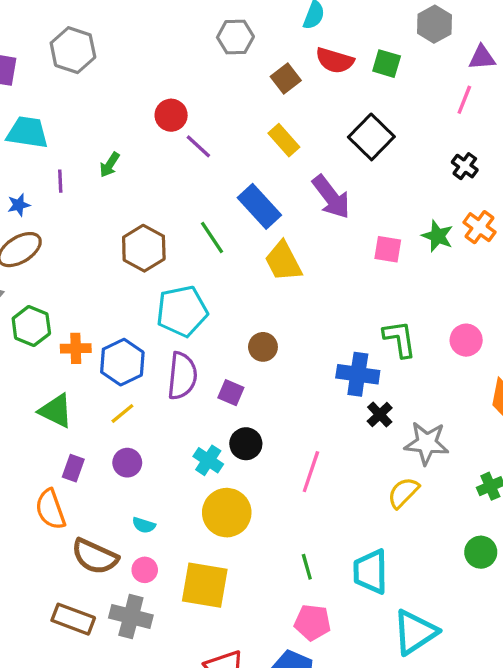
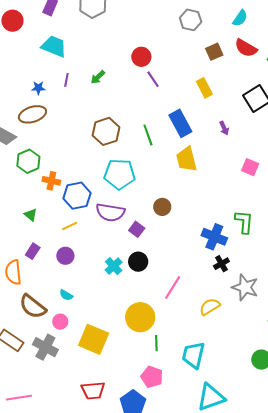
purple arrow: (331, 197) -> (224, 128), size x0.5
purple semicircle: (182, 376) -> (110, 212), turned 80
green triangle: (56, 411) -> (31, 215), size x0.6
yellow semicircle: (403, 493) -> (210, 307), moved
yellow circle: (227, 513) -> (140, 317), moved

